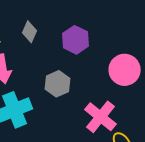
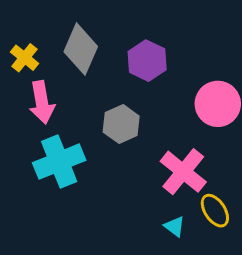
gray diamond: (30, 32) -> (81, 49), size x1.6

